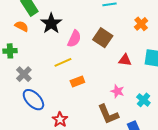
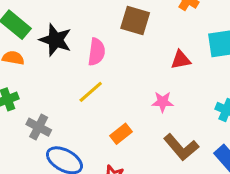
brown square: (103, 38) -> (135, 20), moved
orange rectangle: (77, 82) -> (121, 134), moved
pink star: (117, 91) -> (163, 102), moved

